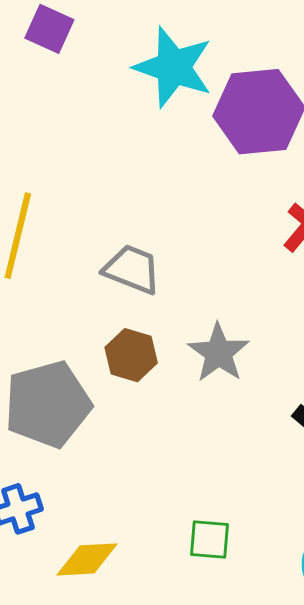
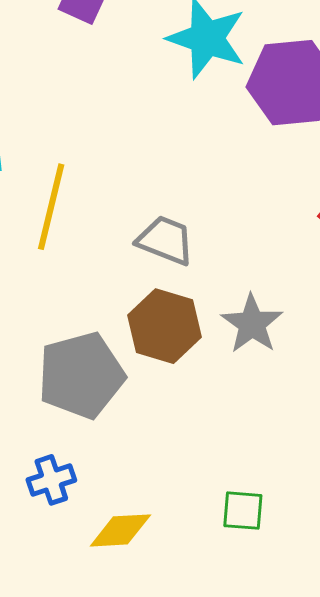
brown hexagon: (131, 355) -> (164, 326), size x1.4

